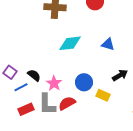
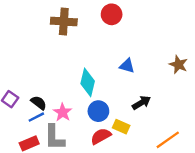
cyan diamond: (70, 43) -> (88, 82), moved, turned -70
blue line: (21, 87) -> (36, 117), moved
red semicircle: (67, 103) -> (101, 136), moved

